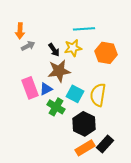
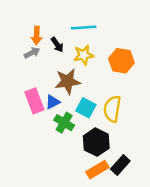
cyan line: (84, 29) -> (84, 28), moved
orange arrow: (20, 31) -> (37, 36), moved
black arrow: (54, 50) -> (57, 45), moved

